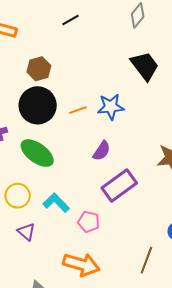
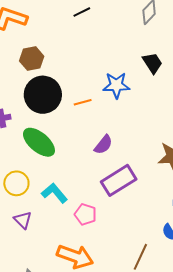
black trapezoid: (145, 66) -> (153, 63), size x0.7
brown hexagon: (39, 69) -> (32, 59), moved
blue star: (111, 107) -> (116, 85), moved

